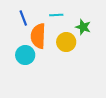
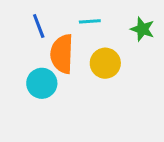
green star: (83, 27) -> (142, 29), moved

